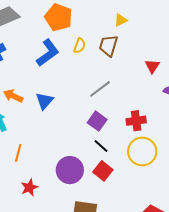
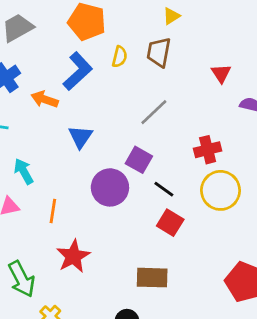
orange arrow: (13, 96) -> (45, 99), moved
purple square: (97, 121) -> (139, 160), moved
purple circle: (70, 170) -> (110, 187), moved
red star: (29, 187) -> (73, 256), size x1.4

